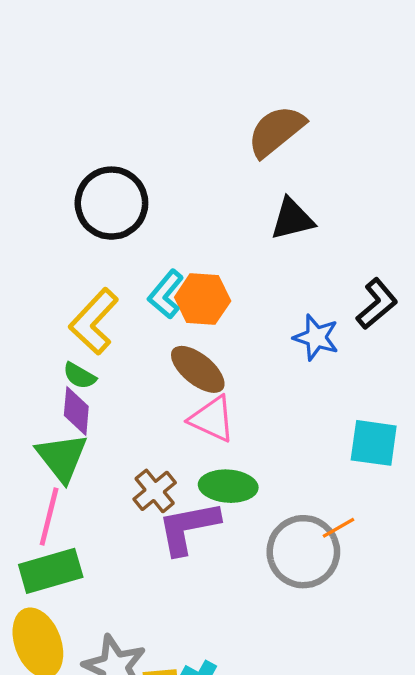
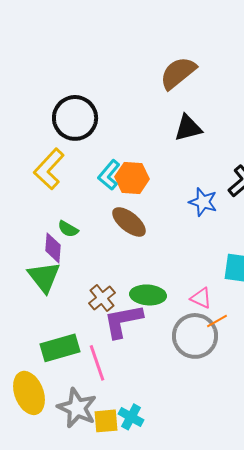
yellow L-shape: (94, 321) -> (49, 169), moved
green semicircle: (79, 376) -> (68, 229), moved
pink triangle: (212, 419) -> (201, 298), moved, size x0.7
pink line: (49, 517) -> (97, 363), moved, turned -33
green rectangle: (51, 571) -> (60, 348), moved

